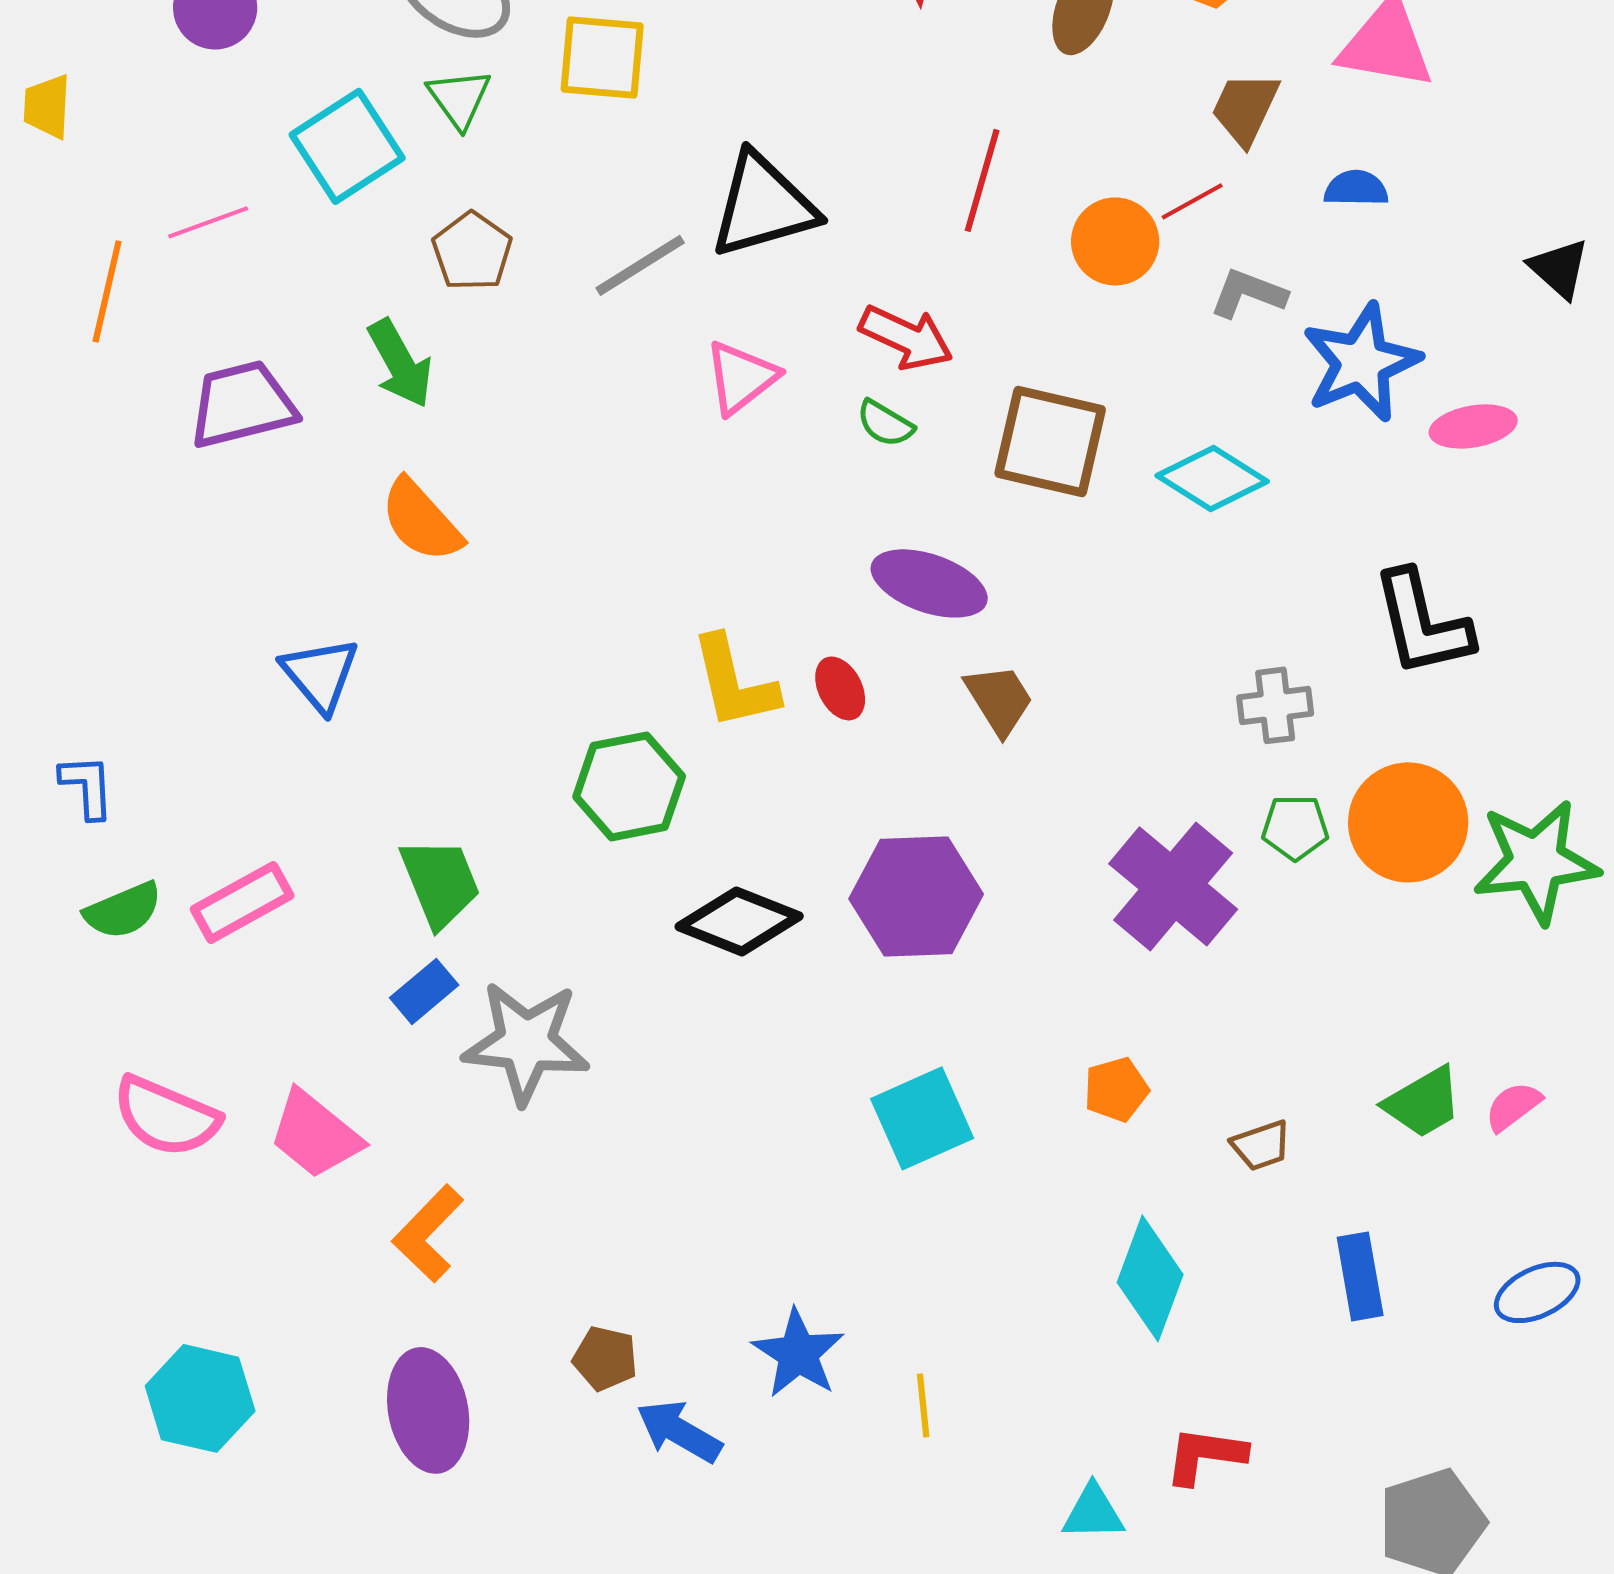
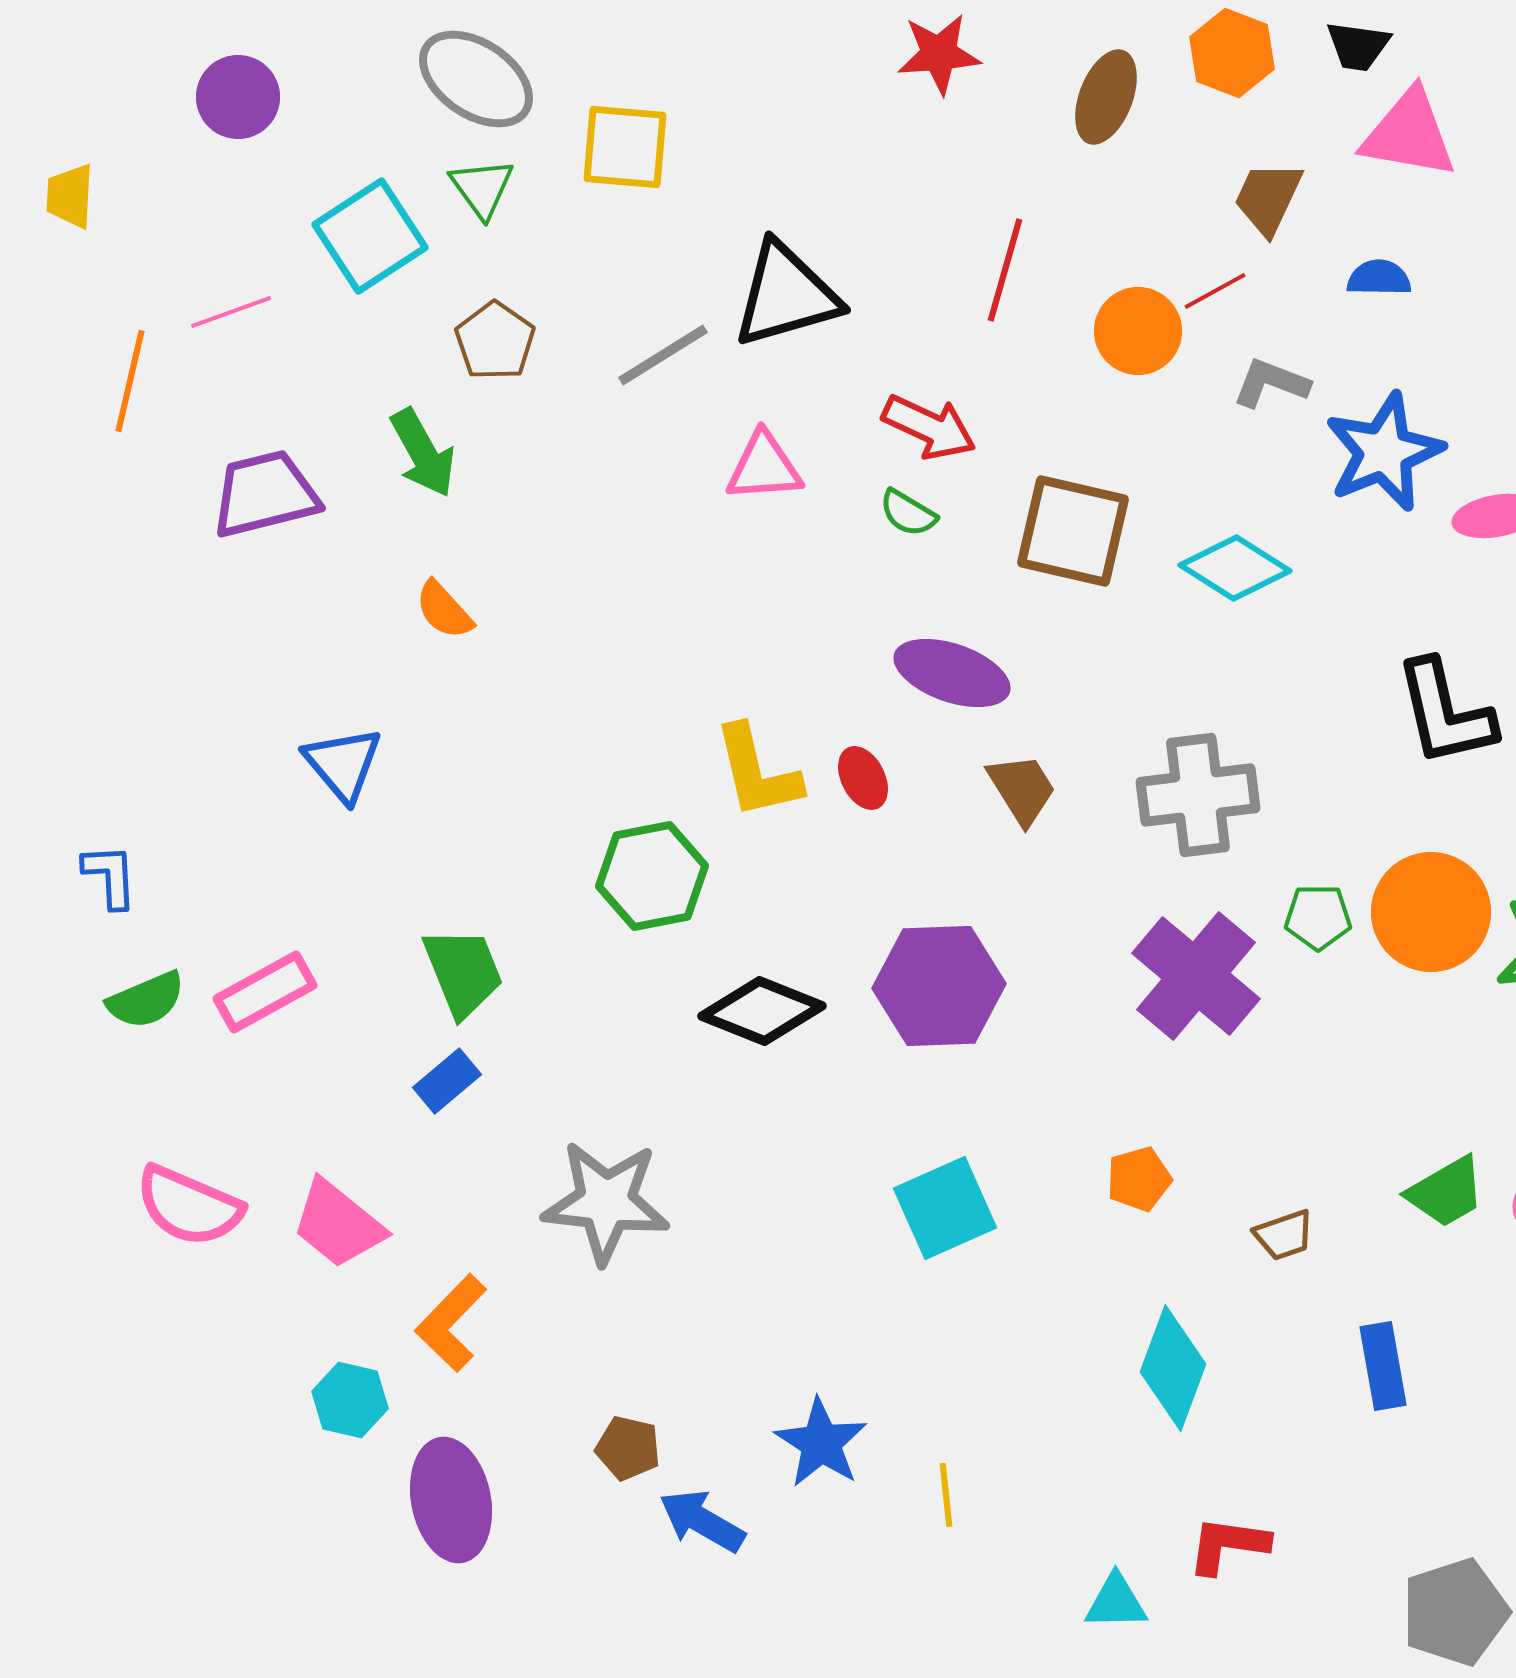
pink triangle: (741, 377) -> (764, 467), turned 34
orange semicircle: (421, 520) -> (444, 610), size x0.7
gray cross: (1275, 705) -> (1198, 795), moved, size x1.6
gray star: (526, 1042) -> (606, 1202), moved
cyan hexagon: (200, 1398) -> (350, 1400), moved, size x0.7

